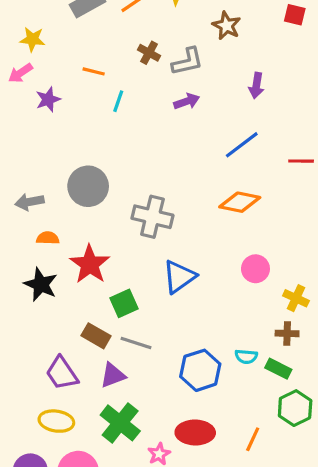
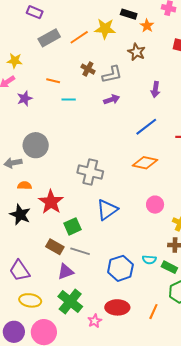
cyan line: (118, 101) -> (69, 99), turned 72
gray circle: (88, 186) -> (36, 145), moved
purple trapezoid: (62, 373) -> (19, 271), moved

